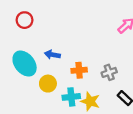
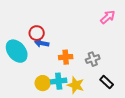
red circle: (25, 20) -> (37, 33), moved
yellow circle: (48, 84) -> (43, 83), moved

